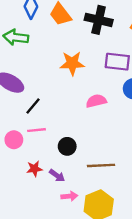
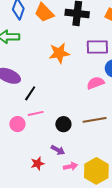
pink semicircle: (96, 101) -> (95, 83), moved
brown line: (101, 165) -> (95, 120), moved
red star: (34, 169) -> (37, 164), moved

